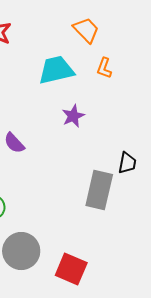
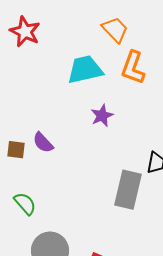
orange L-shape: (104, 68) -> (133, 68), size x1.6

